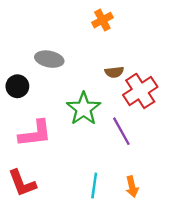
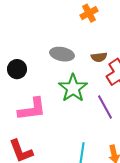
gray ellipse: (49, 59) -> (62, 54), moved

